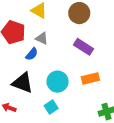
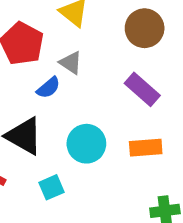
cyan square: (51, 107) -> (52, 187), moved

